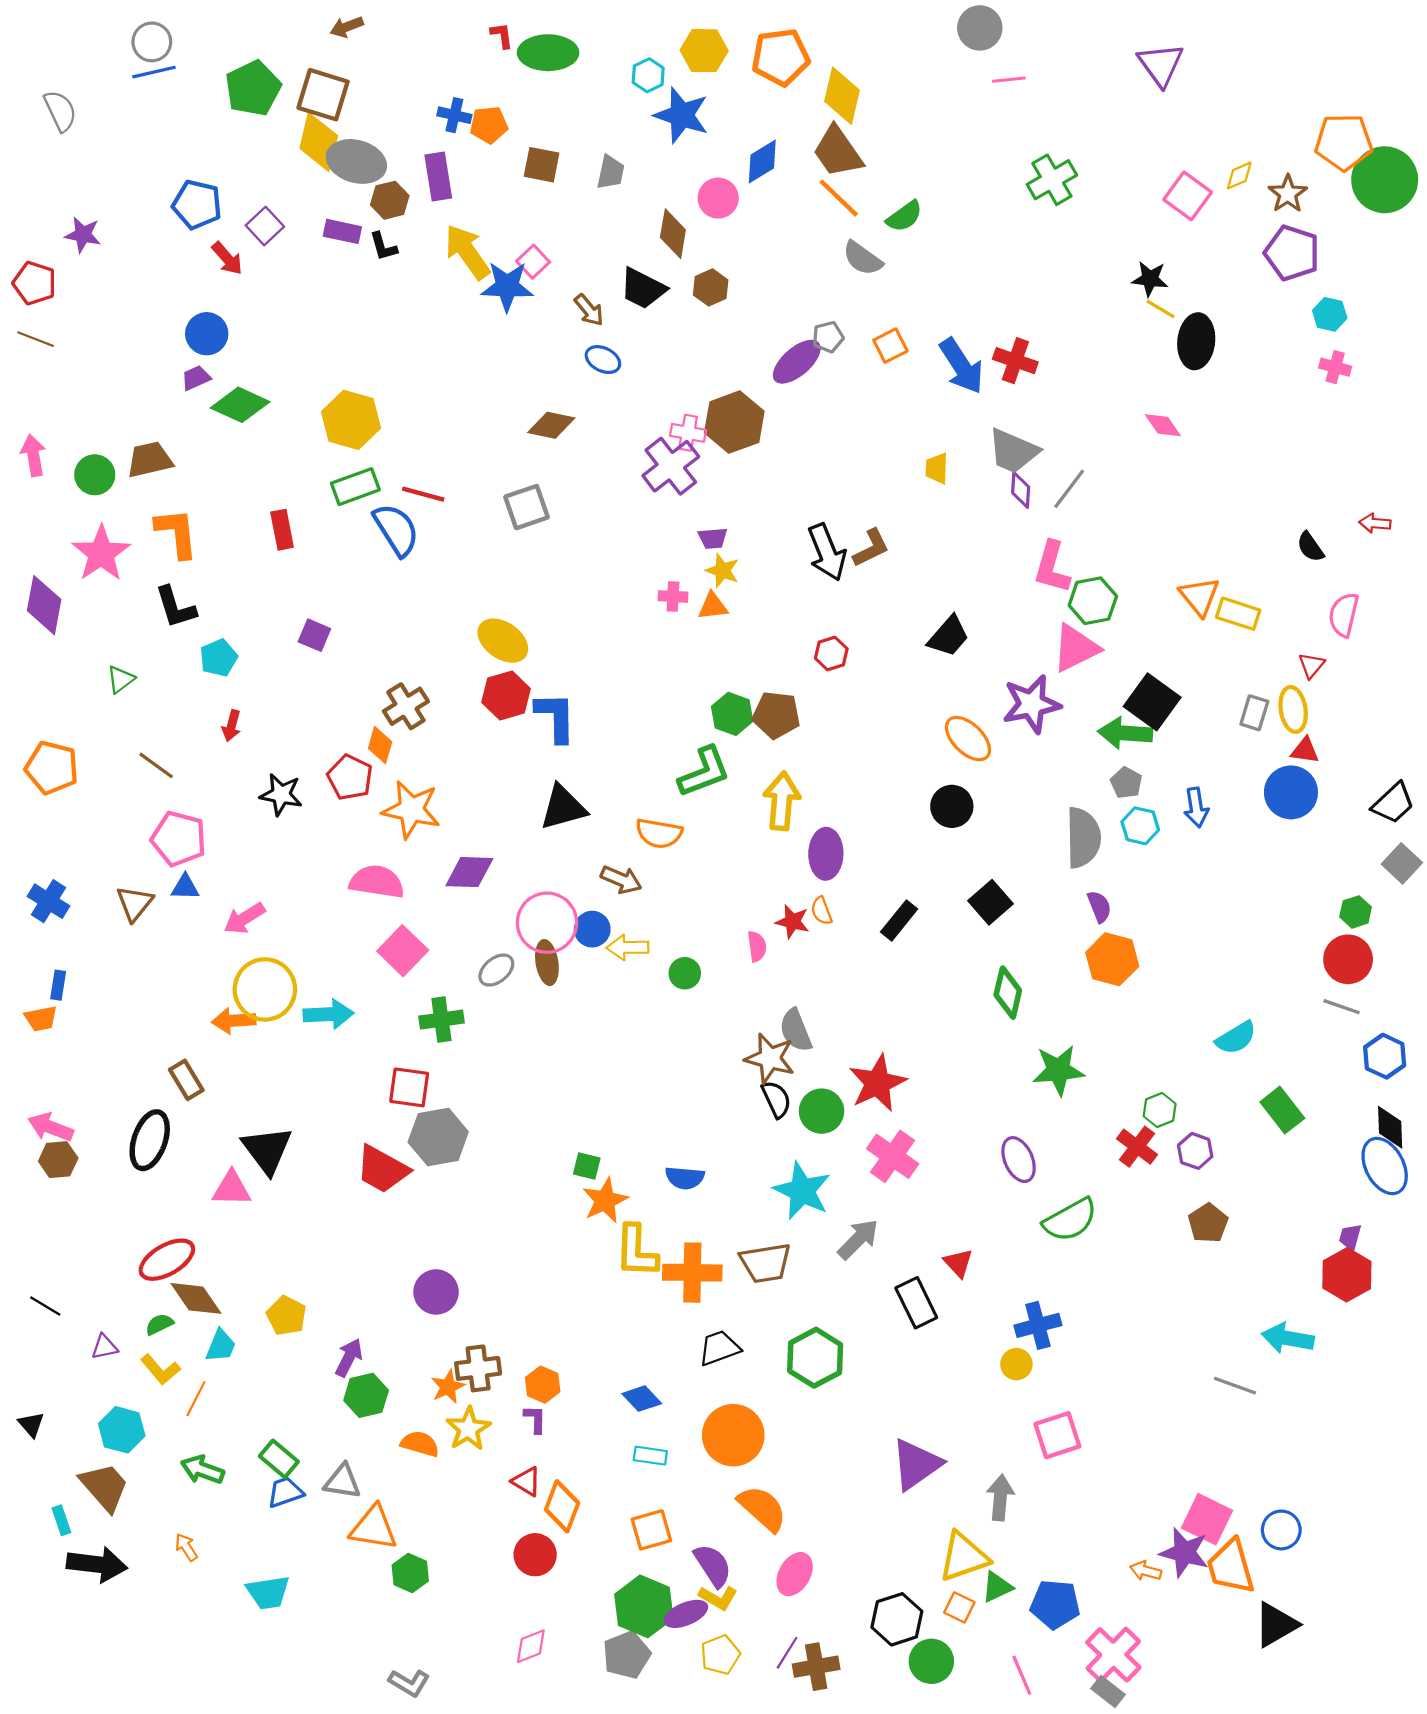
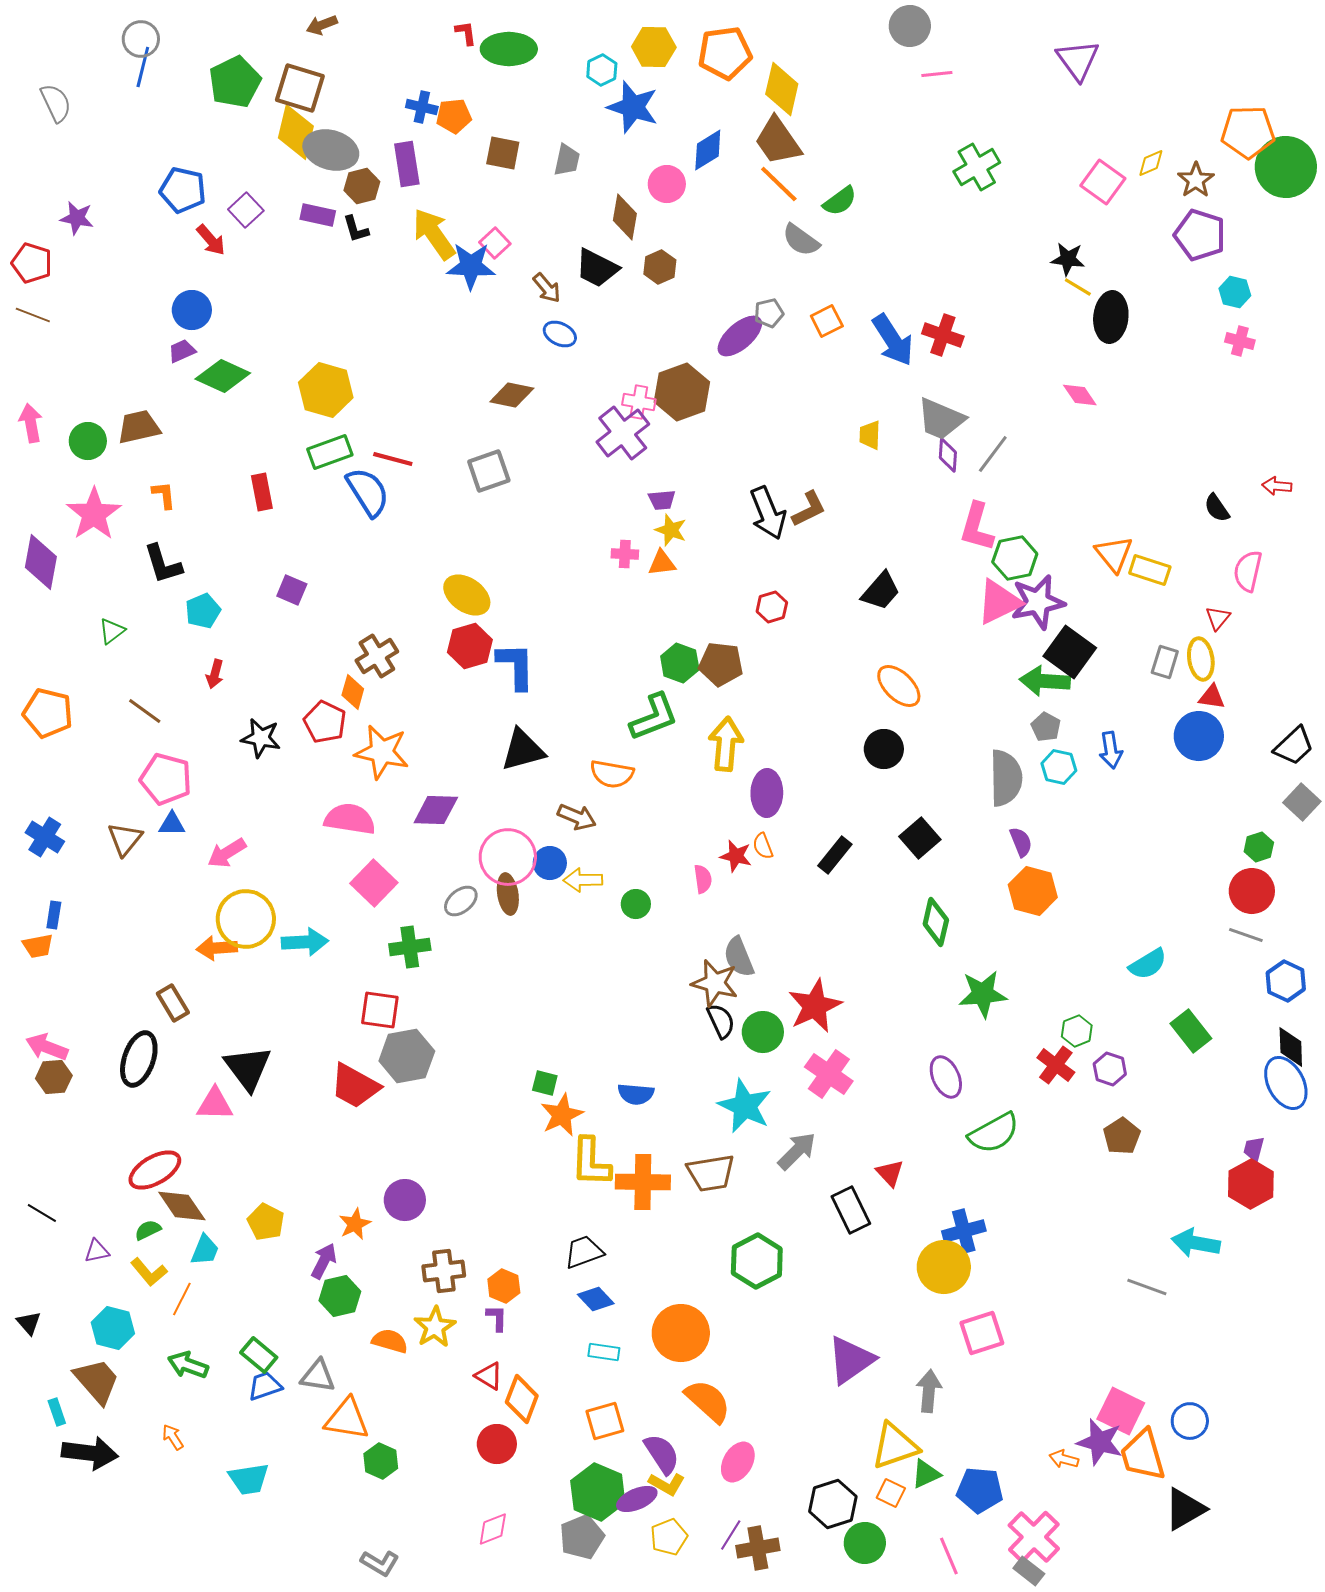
blue line: (154, 72) -> (143, 67), turned -63
orange L-shape: (177, 533) -> (164, 495), size x0.6
purple star: (1031, 704) -> (1038, 602), moved
black trapezoid: (719, 1348) -> (584, 1252), moved
yellow circle: (1016, 1364) -> (944, 1267), size x1.8
orange star: (448, 1387) -> (355, 1224), moved

